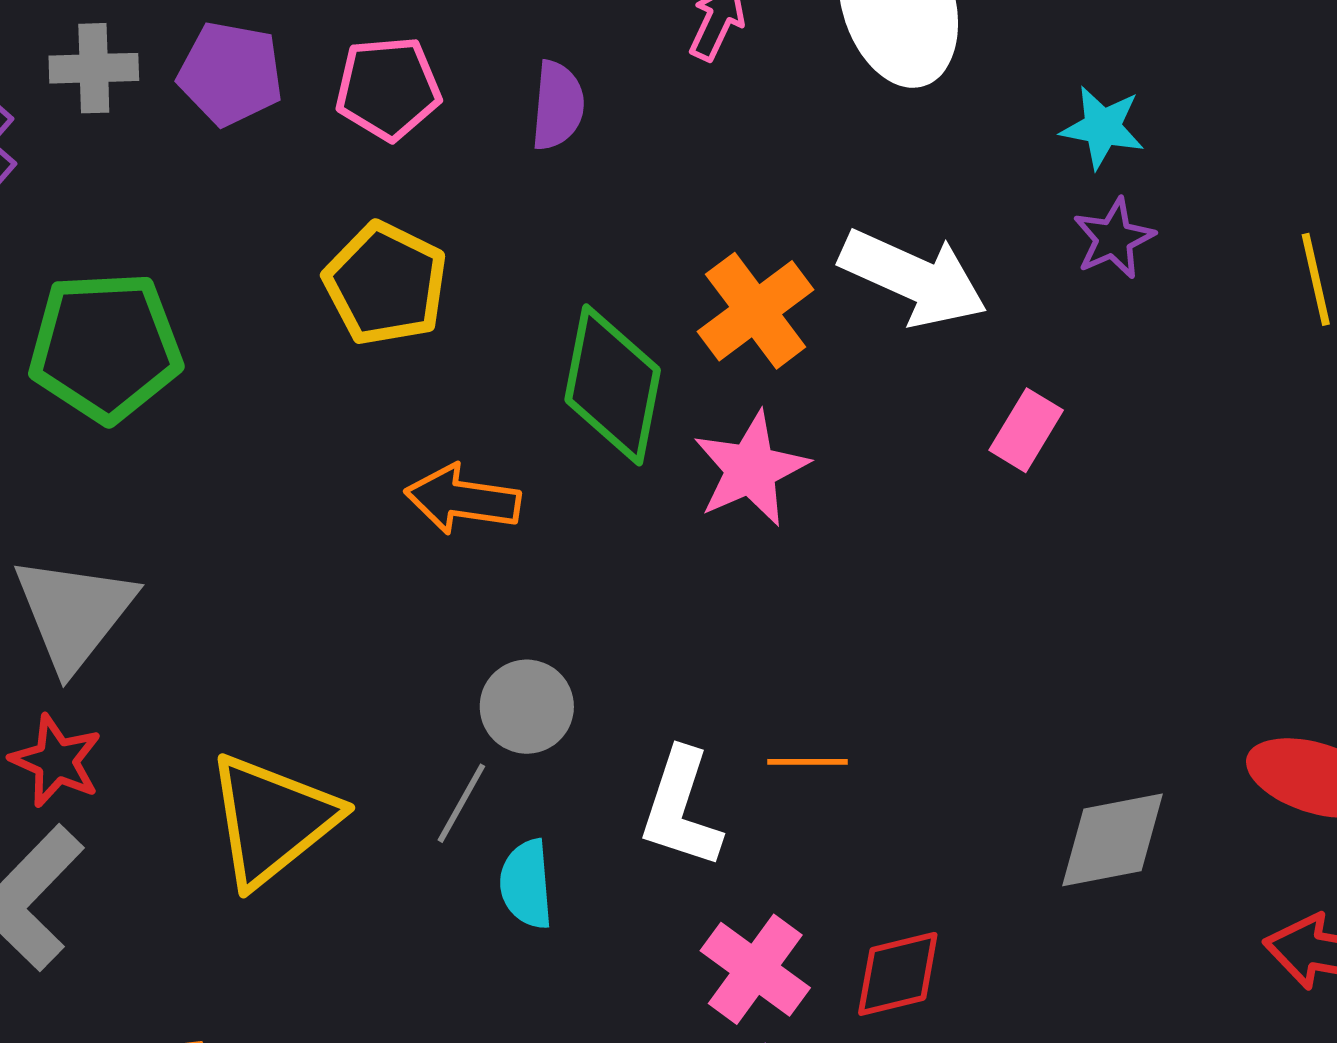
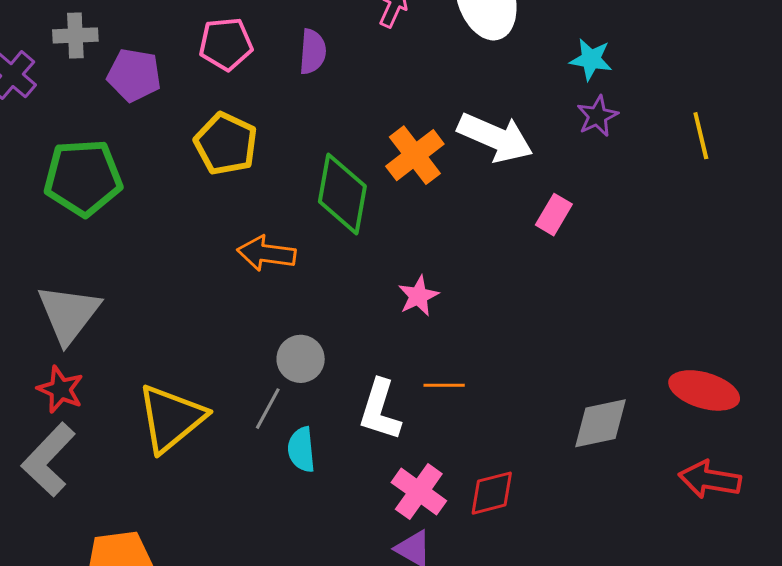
purple pentagon: (230, 74) -> (134, 75), moved
pink star: (751, 469) -> (418, 296), moved, size x0.7

